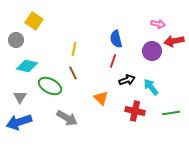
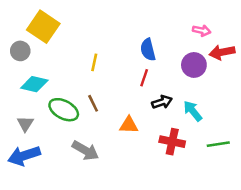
yellow square: (34, 21) -> (43, 27), size x1.4
brown line: (73, 73) -> (93, 103), moved
orange triangle: (101, 98) -> (129, 125), turned -42

